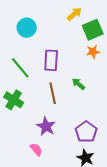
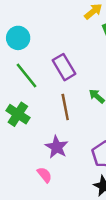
cyan circle: (27, 28) -> (18, 38), moved
purple rectangle: (51, 60) -> (64, 67), turned -35

